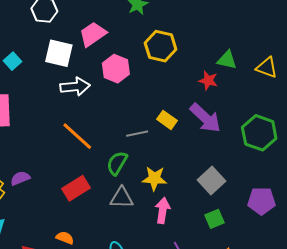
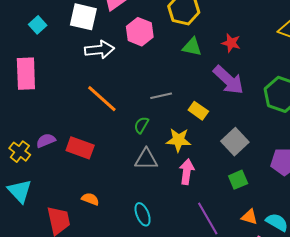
green triangle: (227, 60) -> (192, 47), moved
yellow rectangle: (167, 120) -> (198, 111), moved
green semicircle: (117, 163) -> (141, 125), size x0.7
red rectangle: (76, 188) -> (80, 148), moved, turned 52

